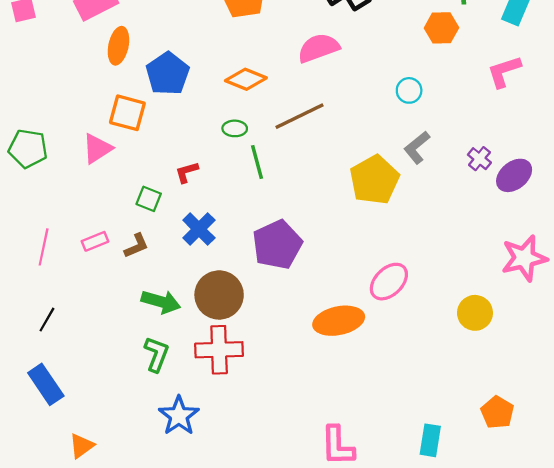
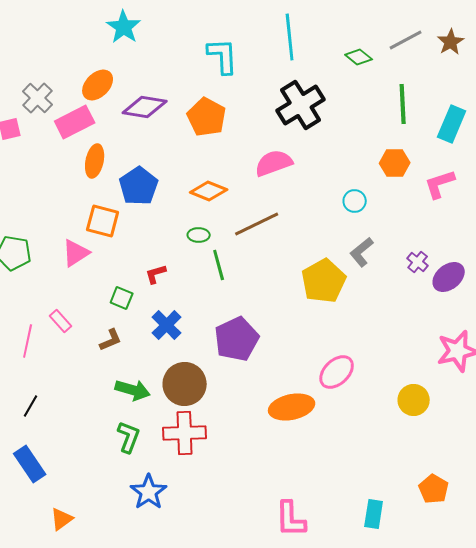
orange hexagon: (441, 28) -> (395, 163), moved
pink rectangle: (95, 241) -> (61, 321), moved, turned 70

